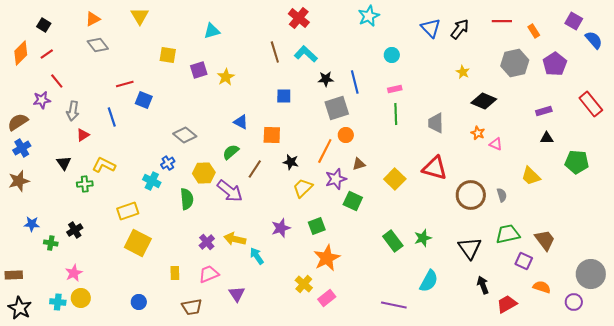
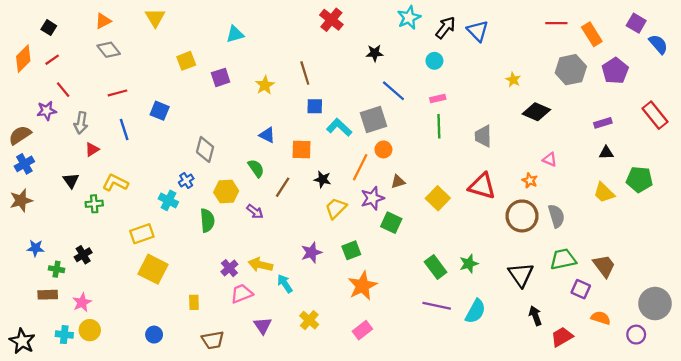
black arrow: (460, 29) -> (446, 28), moved
orange rectangle: (534, 31) -> (592, 34), size x1.5
brown line: (275, 52) -> (305, 73), moved
cyan L-shape: (306, 54) -> (339, 127), moved
yellow square: (168, 55) -> (186, 61), turned -30
yellow star: (226, 77) -> (265, 85), moved
black star: (326, 79) -> (375, 53), moved
blue line: (355, 82) -> (393, 91), turned -35
red line: (125, 84) -> (117, 93), moved
orange star: (478, 133) -> (530, 180), moved
gray diamond: (185, 135) -> (205, 149), turned 65
green semicircle: (231, 152) -> (256, 168), turned 96
yellow trapezoid: (531, 176) -> (604, 193), moved
purple arrow: (230, 191) -> (255, 212), size x0.6
gray semicircle: (502, 195) -> (556, 216), size x1.5
pink trapezoid: (209, 274) -> (242, 294), moved
brown rectangle: (14, 275) -> (48, 295), moved
yellow cross: (304, 284) -> (309, 320), moved
purple line: (394, 305) -> (437, 306), moved

